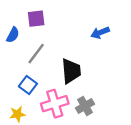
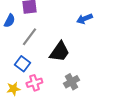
black trapezoid: (71, 71) -> (59, 52), turned 40
pink cross: (55, 104) -> (34, 83), moved, size x0.7

